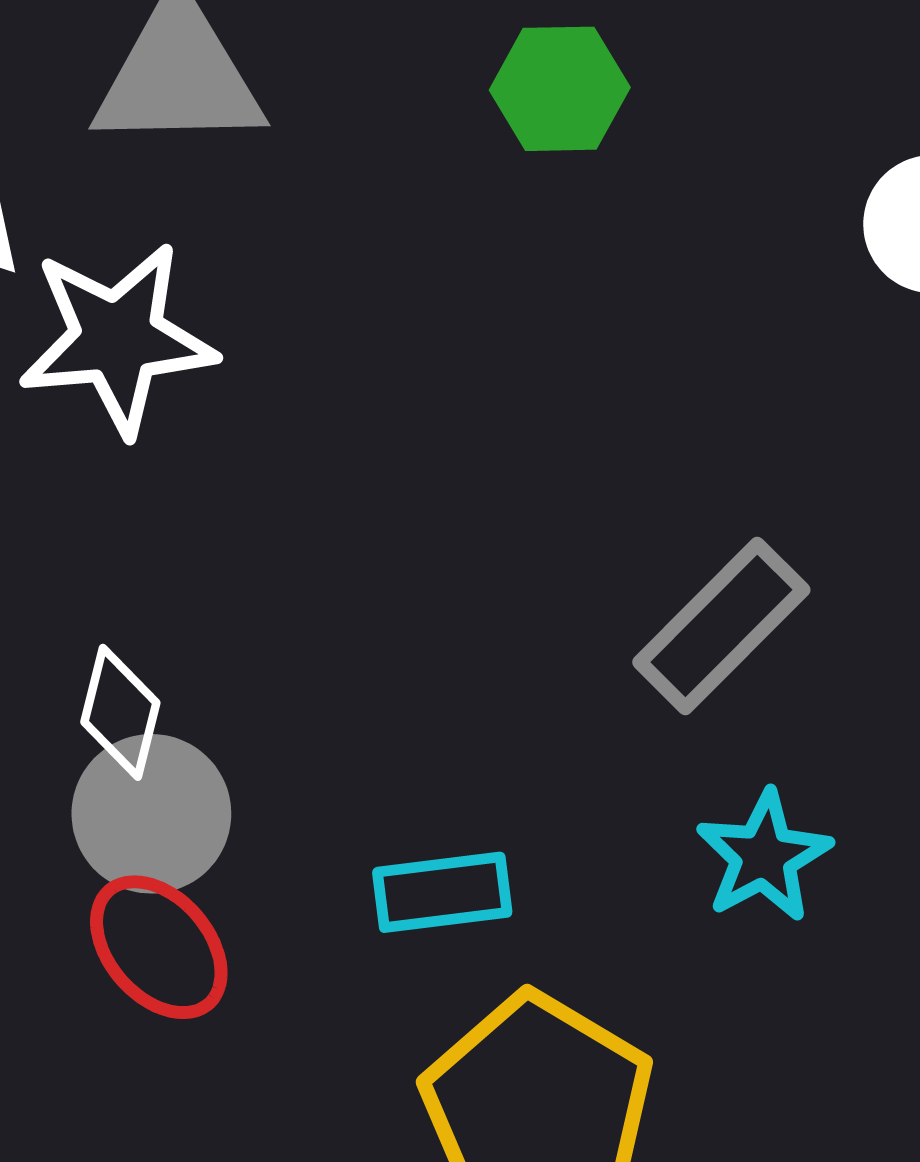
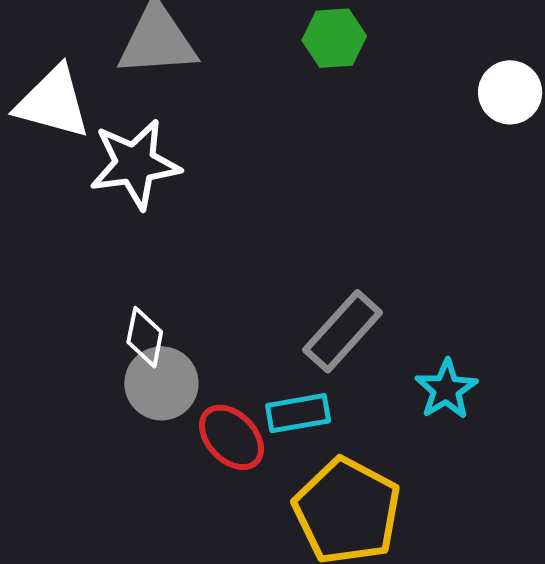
gray rectangle: (721, 626) -> (343, 331), moved
red ellipse: (159, 947) -> (231, 437), moved

